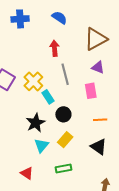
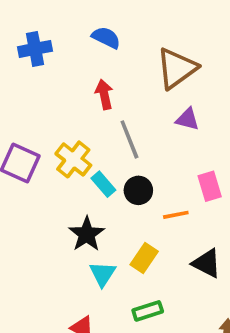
pink rectangle: (91, 91) -> (210, 186), moved
black circle: (63, 114) -> (138, 190), moved
orange line: (100, 120) -> (176, 215), moved

